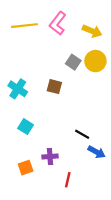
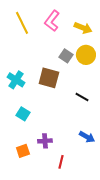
yellow line: (24, 26) -> (22, 23), turned 70
brown square: (54, 87) -> (49, 78), size x1.5
black line: (82, 134) -> (82, 97), moved

